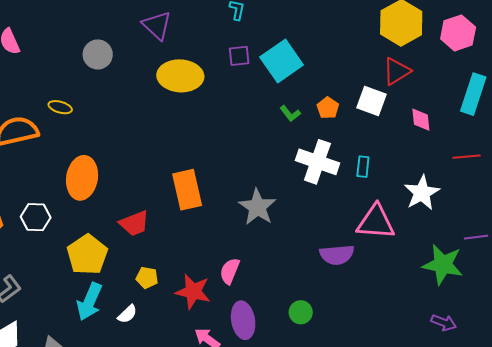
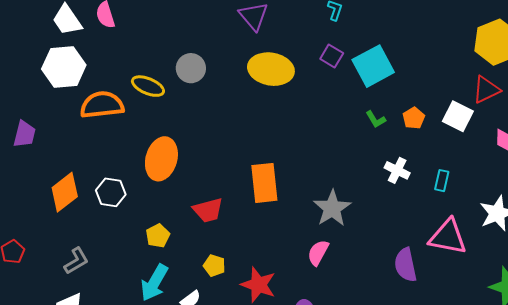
gray circle: (98, 54) -> (191, 68), moved
purple square: (239, 56) -> (332, 56), turned 30
yellow ellipse: (60, 107) -> (148, 86), size x1.4
white cross: (317, 162) -> (397, 170), size x0.6
yellow pentagon: (87, 255) -> (158, 236), size x0.6
purple semicircle: (337, 255) -> (406, 265), turned 76
pink semicircle: (230, 271) -> (318, 253), moved

